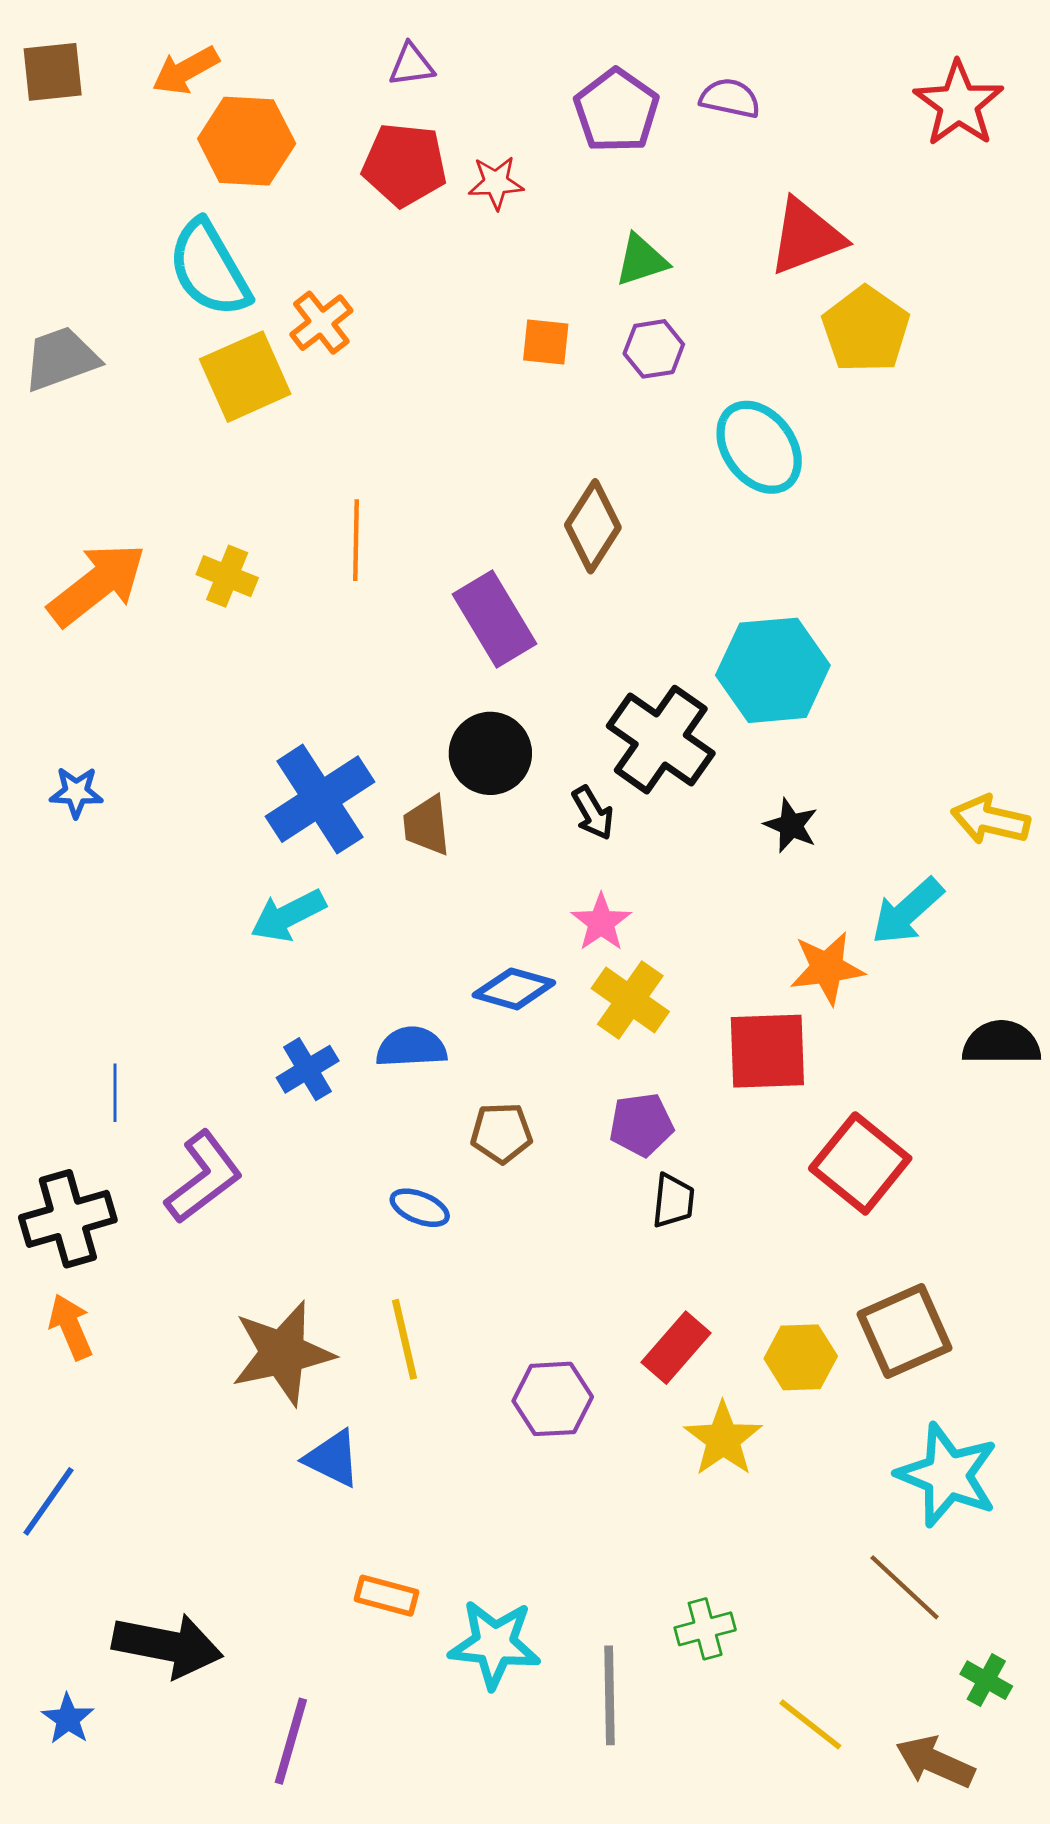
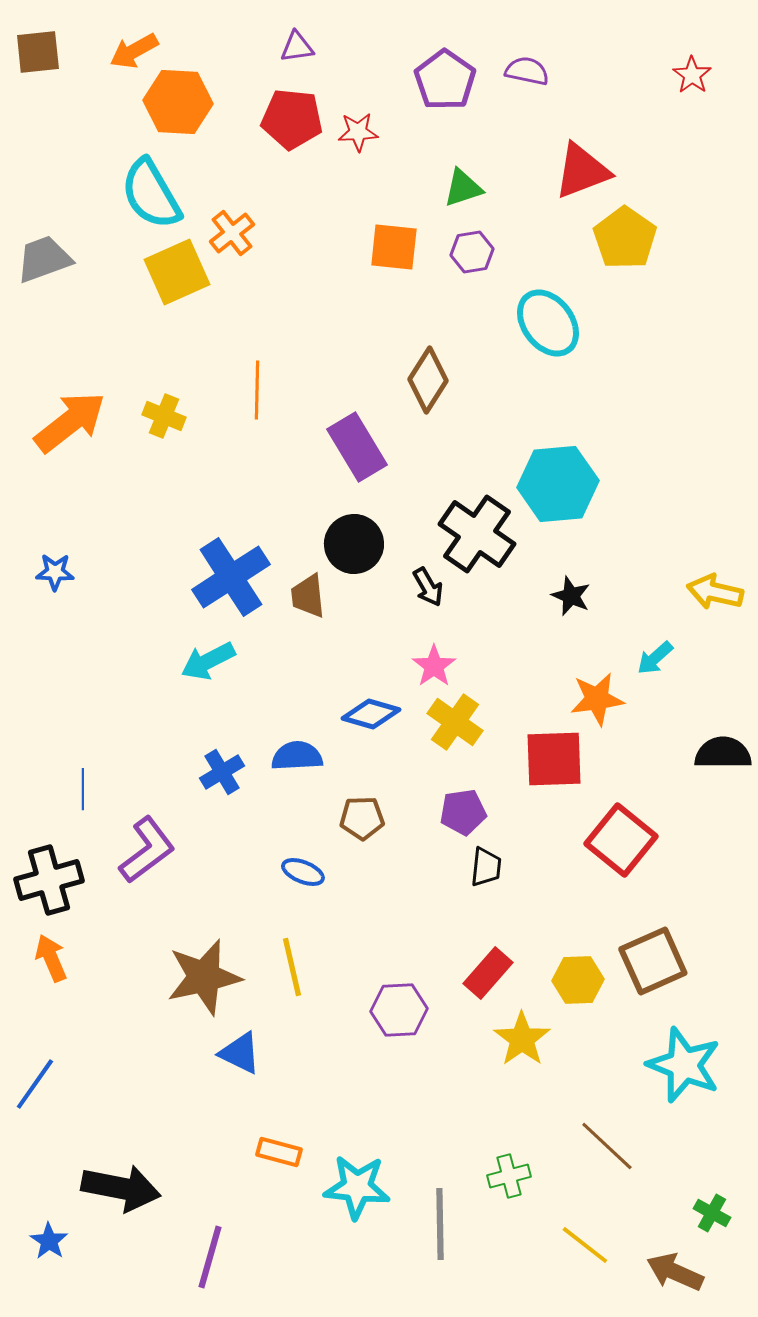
red star: (959, 104) -> (692, 75), size x0.6
orange square: (546, 342) -> (394, 247), size x1.4
cyan arrow: (907, 911) -> (655, 658), size x0.7
brown line: (905, 1587) -> (607, 1146), moved

